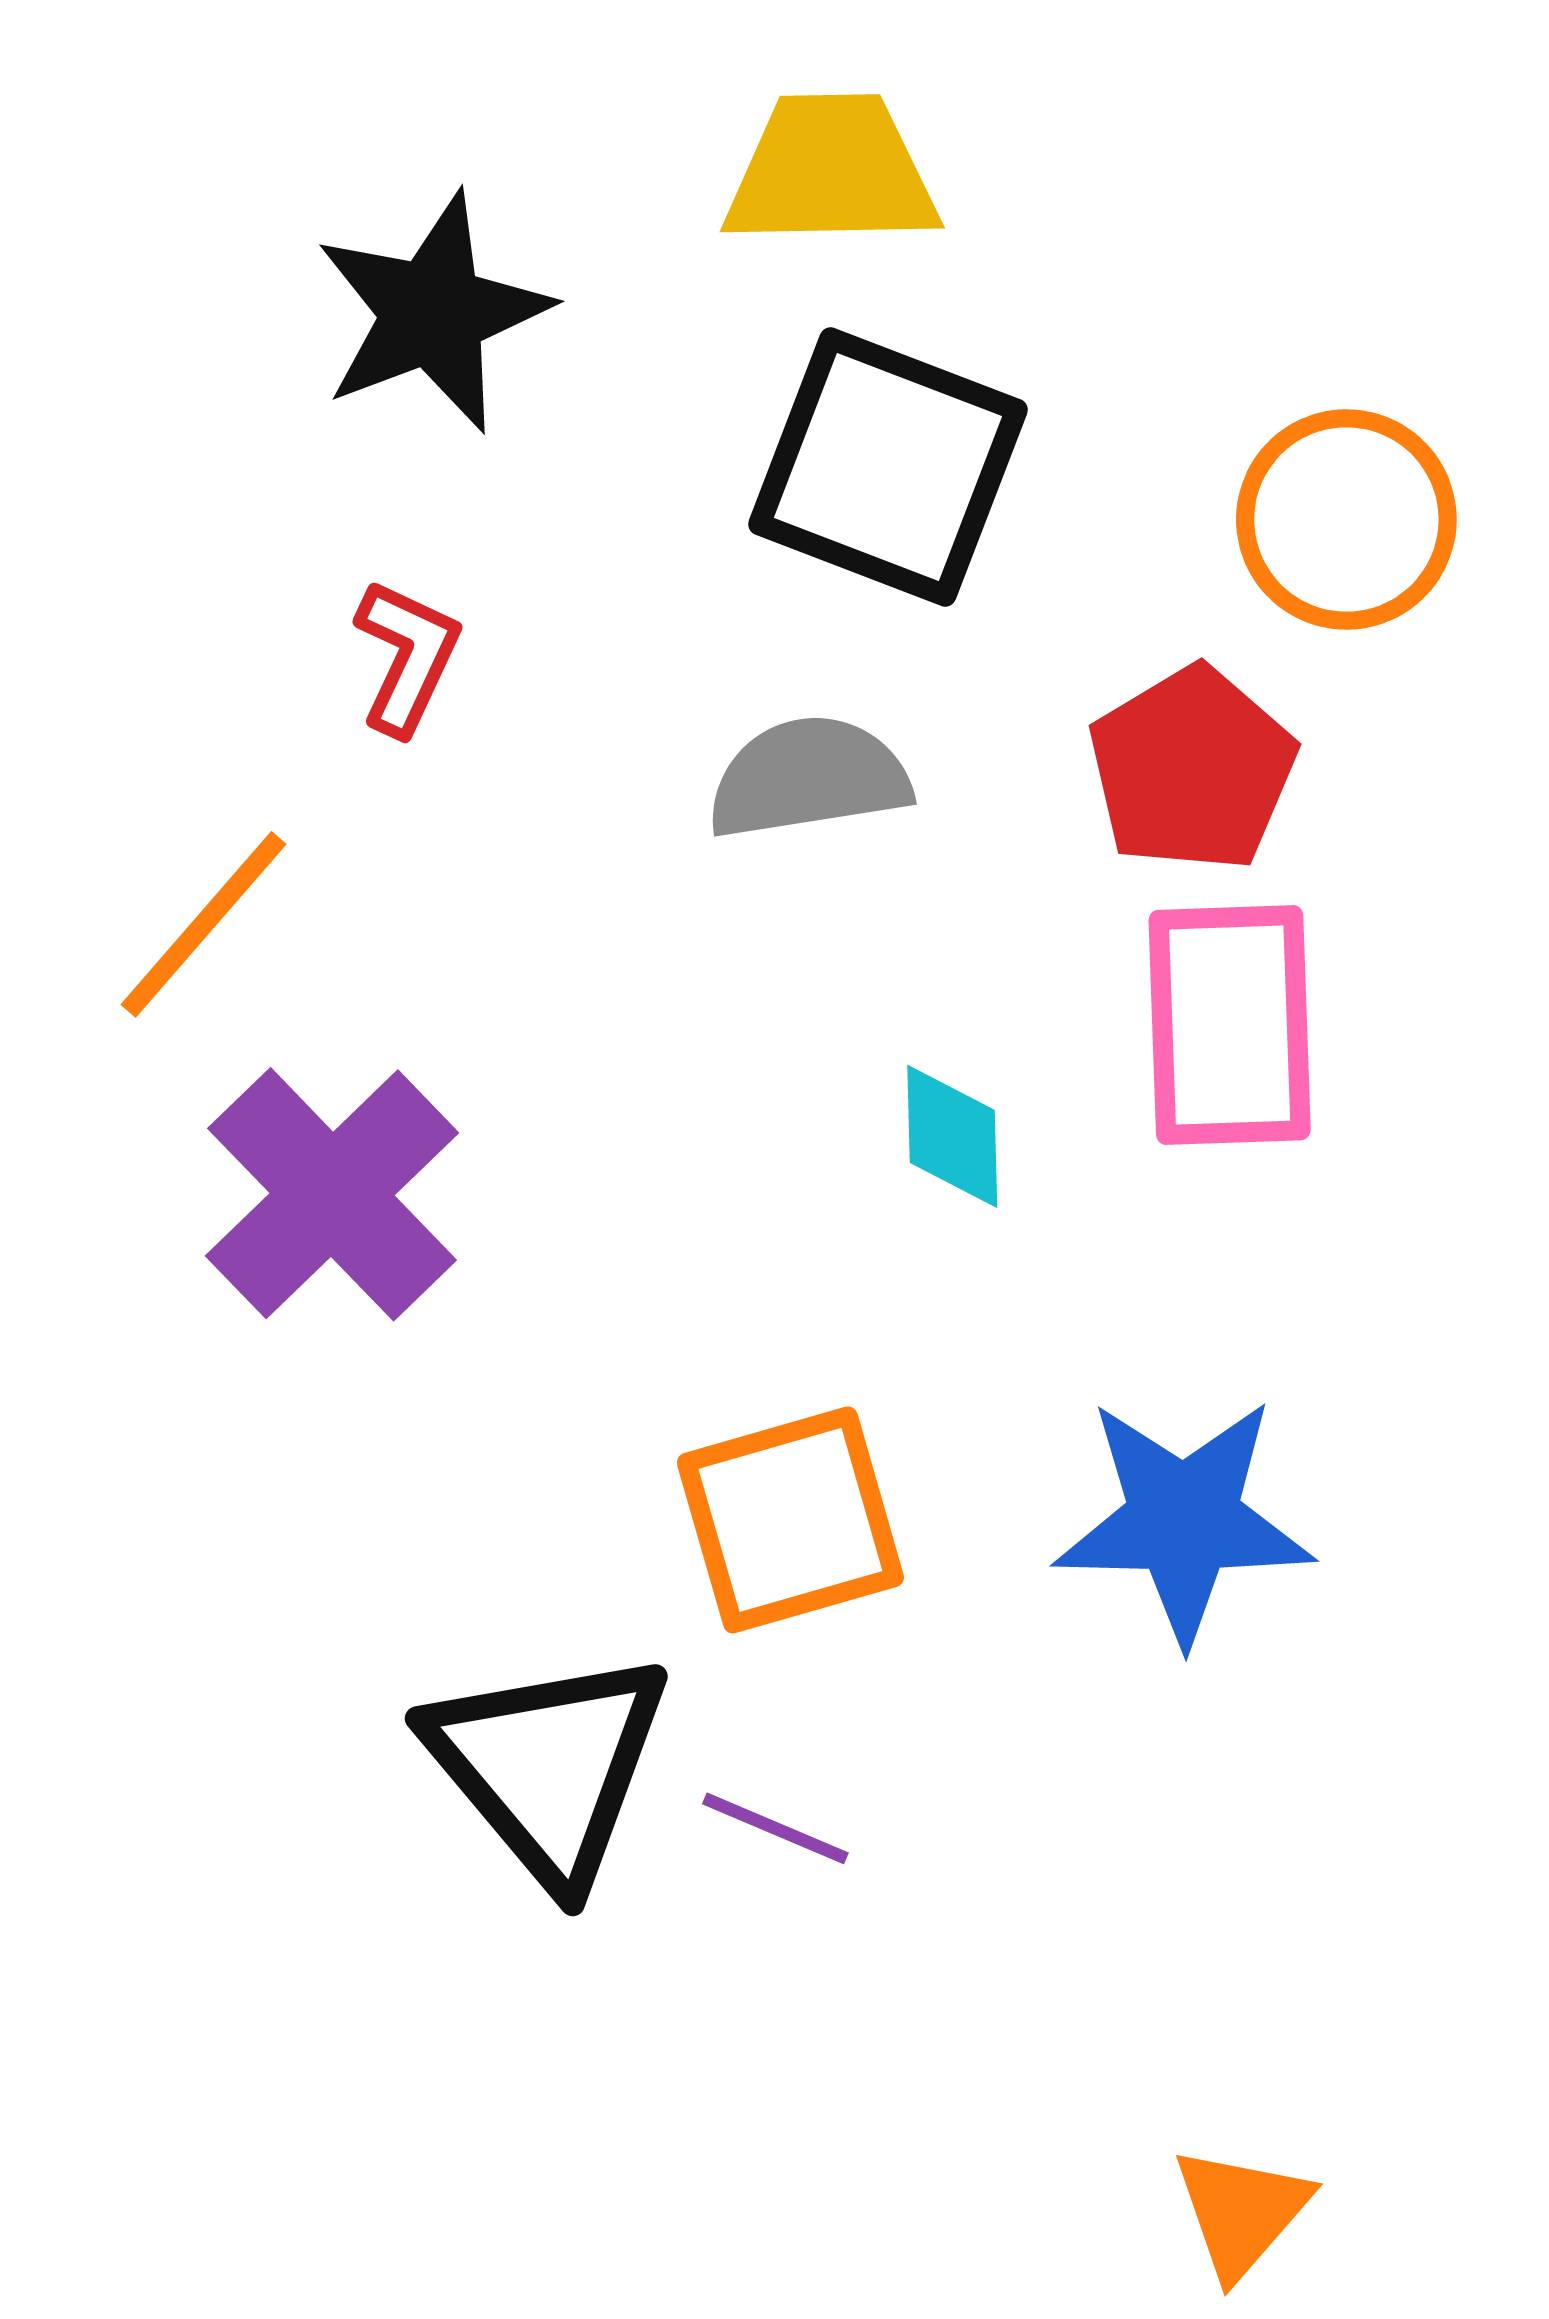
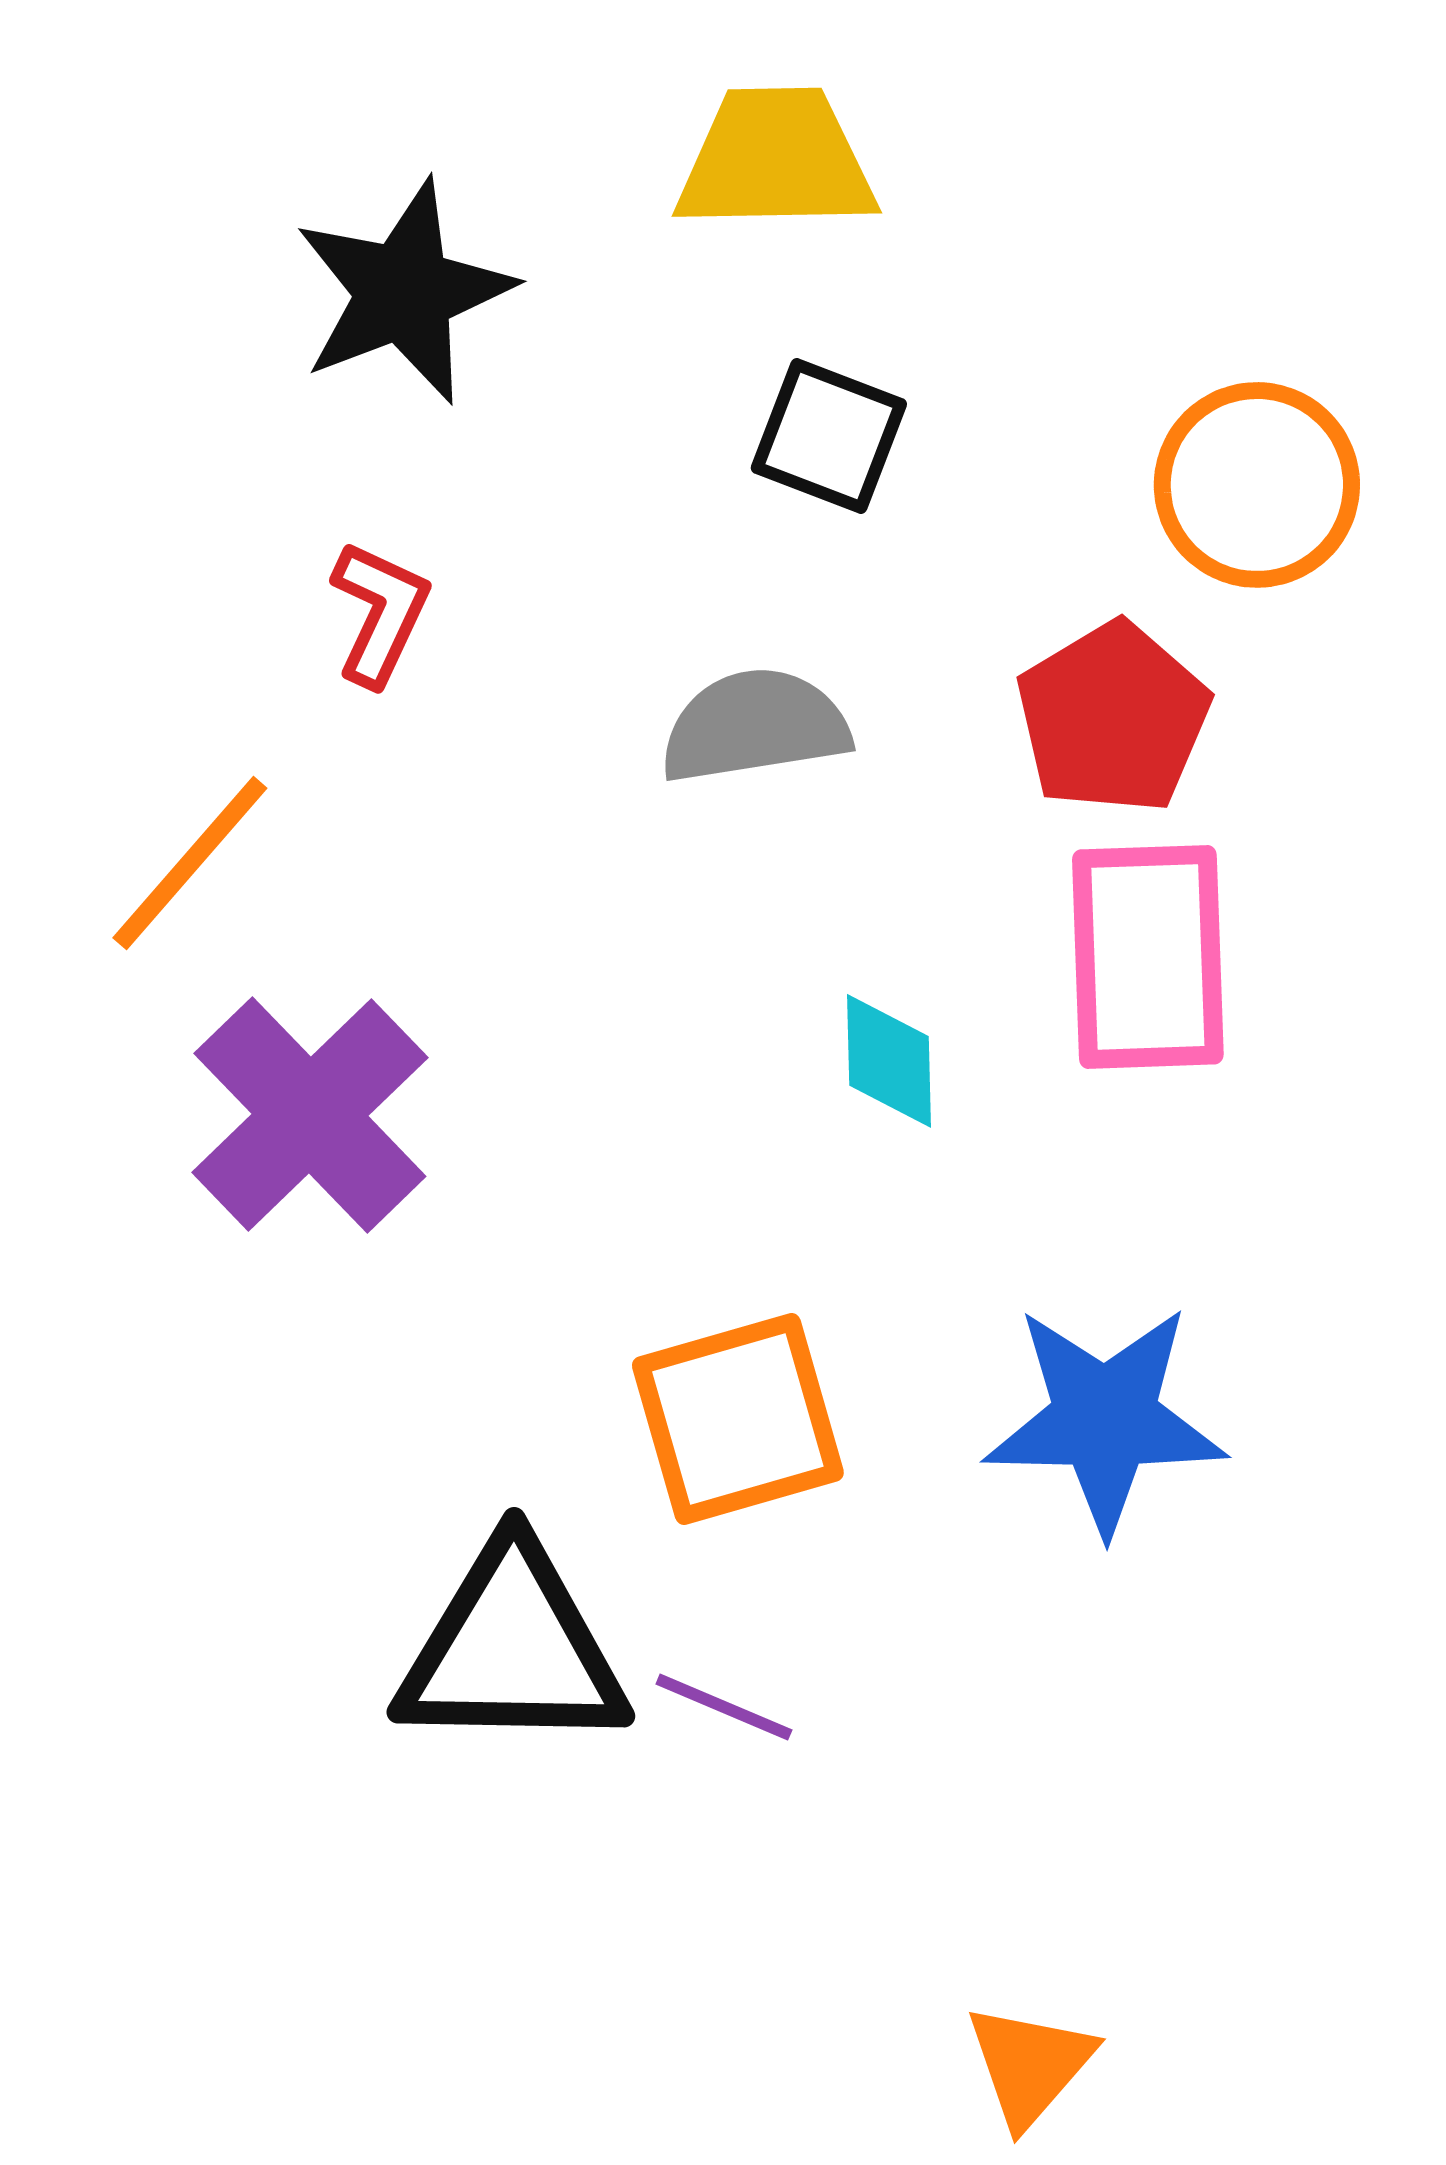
black square: (888, 467) -> (829, 436), size x0.6
black triangle: (548, 1766) -> (512, 1649), turned -49
orange triangle: (1241, 2212) -> (1030, 2065), moved

